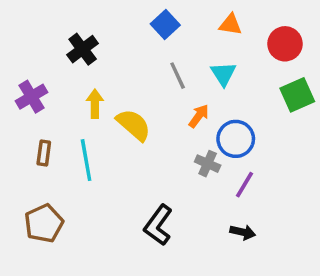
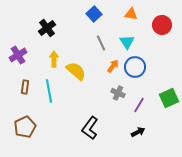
green square: (297, 95) -> (169, 98), moved
blue circle: (236, 139) -> (135, 67), moved
black arrow: (243, 232) -> (138, 132), turned -40

